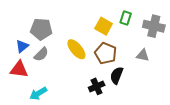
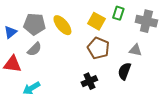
blue triangle: (22, 46) -> (10, 32), moved
yellow ellipse: (76, 49) -> (62, 25), moved
black semicircle: (117, 75) -> (124, 71), moved

